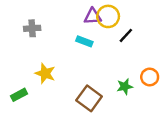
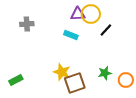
yellow star: (45, 73) -> (62, 72), moved
orange circle: (150, 77) -> (126, 80), moved
brown square: (89, 98) -> (75, 83), turned 35

